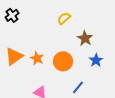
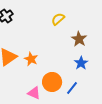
blue star: (96, 60) -> (81, 63), moved
orange circle: (63, 61) -> (52, 82), moved

